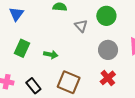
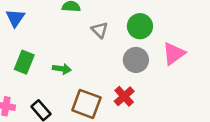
green circle: (106, 16) -> (140, 26), moved
red cross: (108, 78) -> (124, 96), moved

